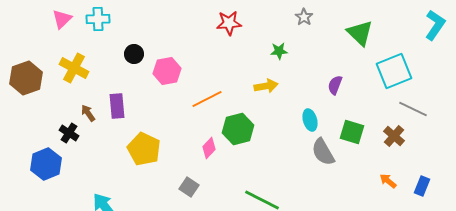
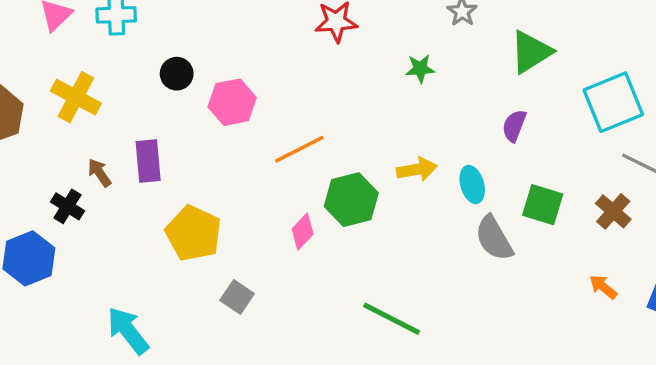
green triangle: (360, 33) -> (531, 52), moved, turned 44
yellow arrow: (266, 86) -> (417, 169), moved
gray square: (189, 187) -> (237, 297), moved

